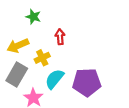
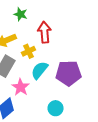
red arrow: (60, 37) -> (44, 32), size x1.5

